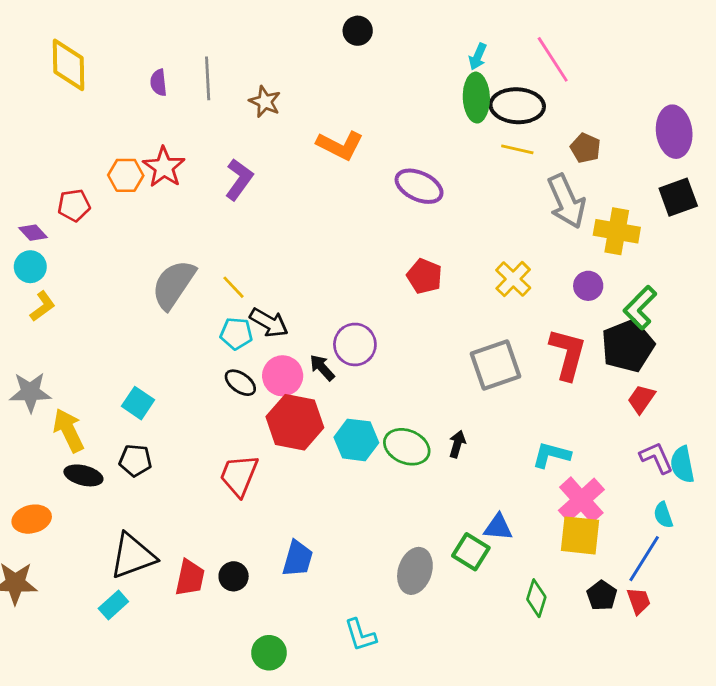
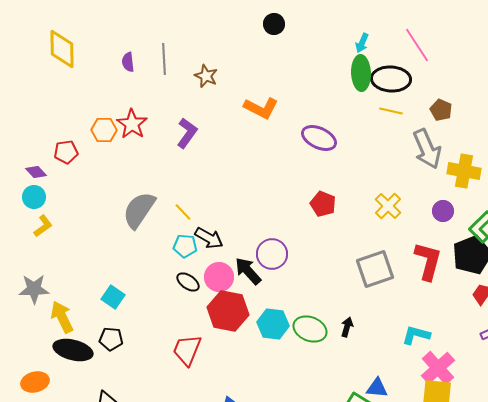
black arrow: (322, 368) -> (248, 271), size x1.4
black ellipse: (83, 475) -> (73, 350), size x1.4

